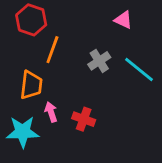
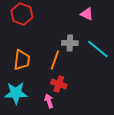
orange line: (52, 50) -> (55, 60), moved
gray cross: (99, 61) -> (70, 43), turned 35
pink arrow: (51, 112) -> (49, 101), moved

